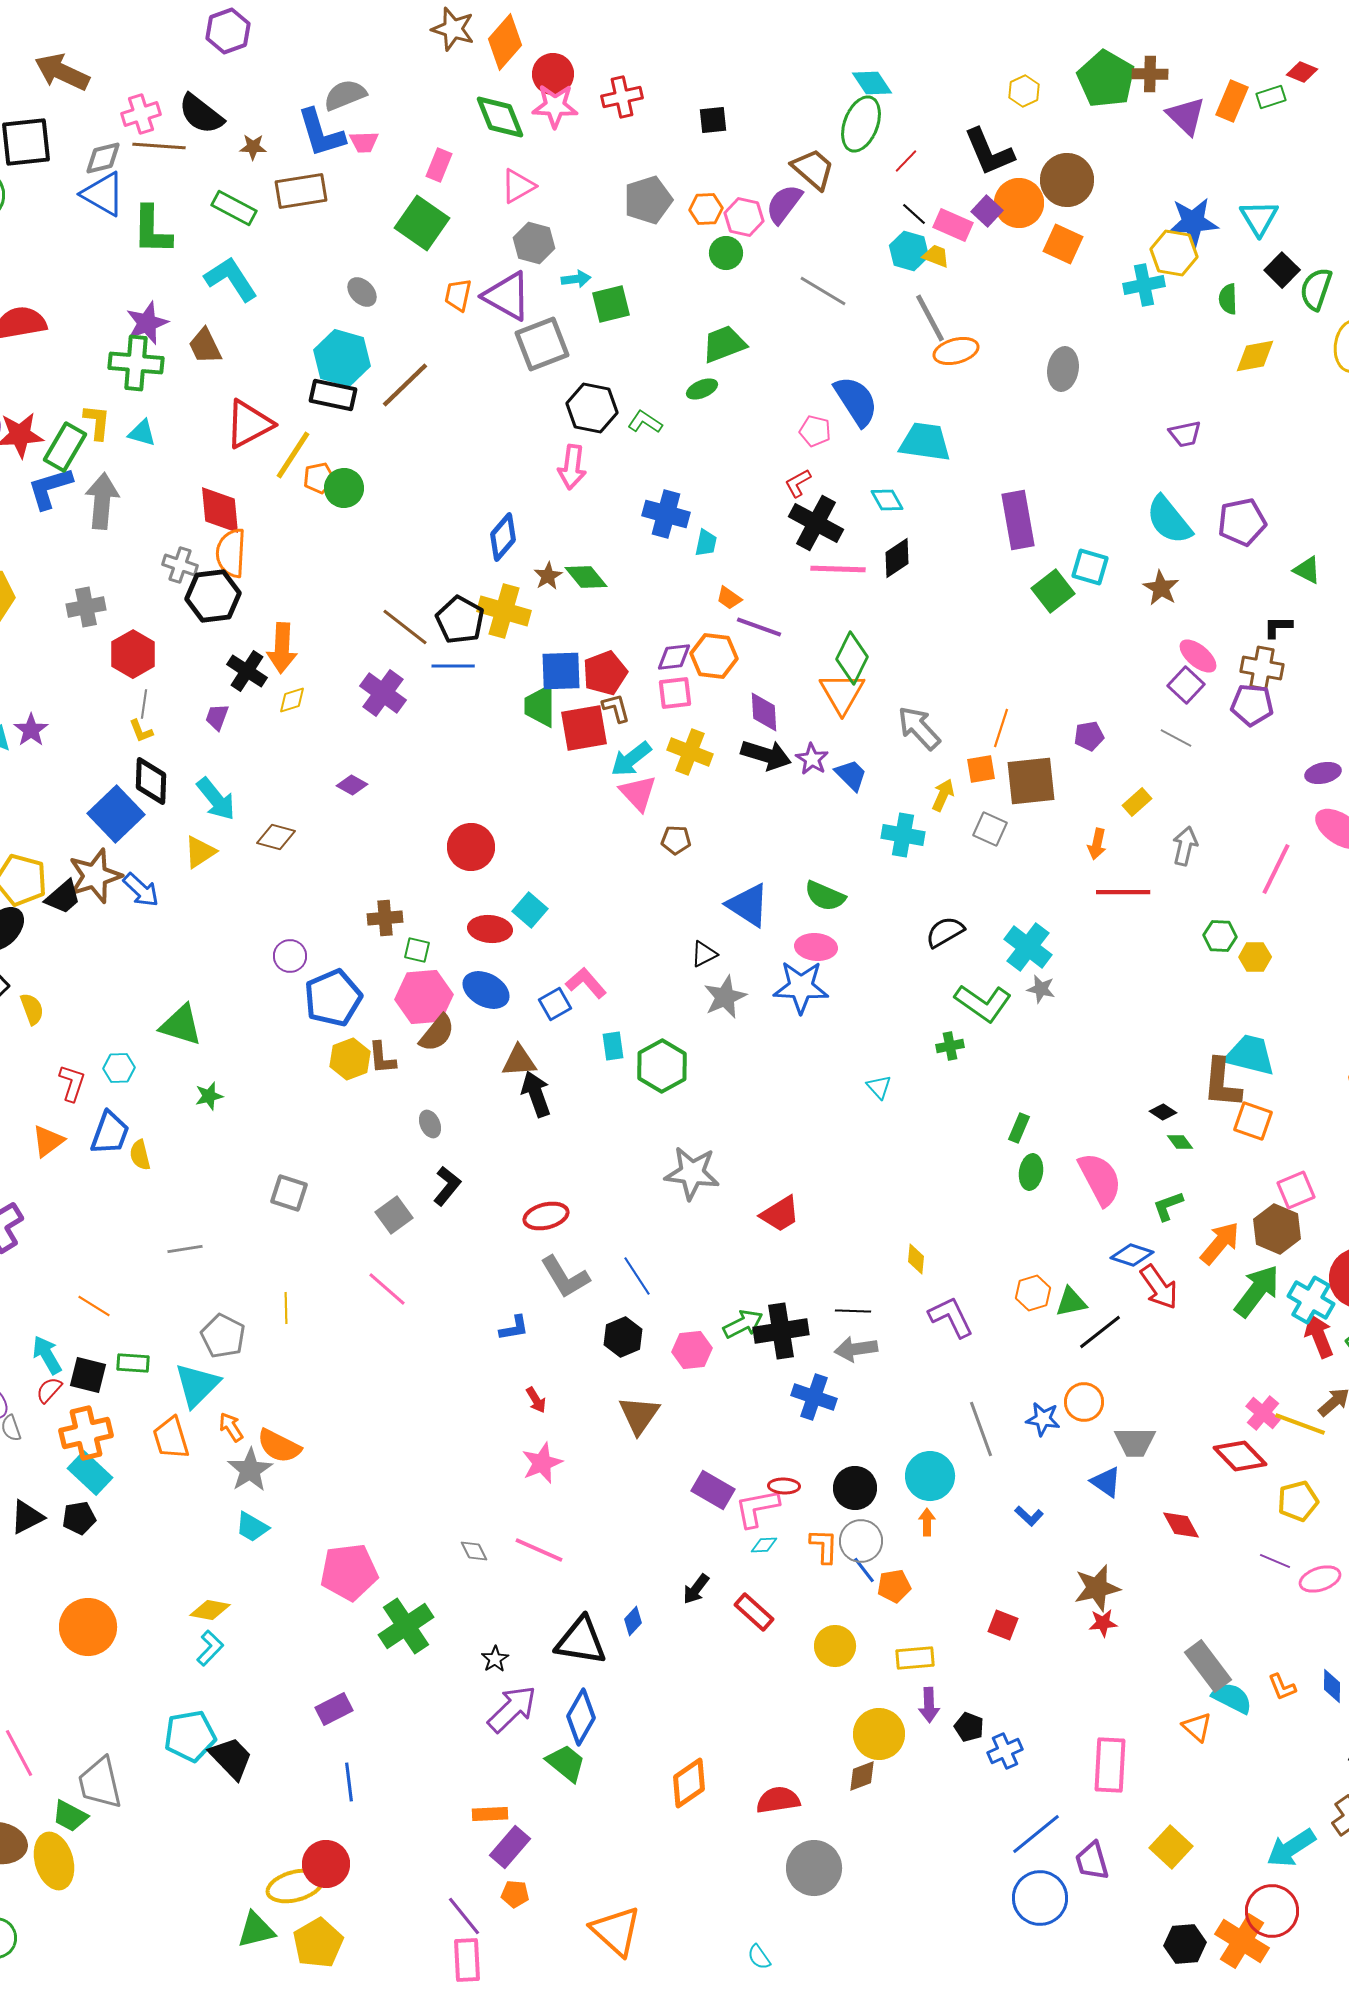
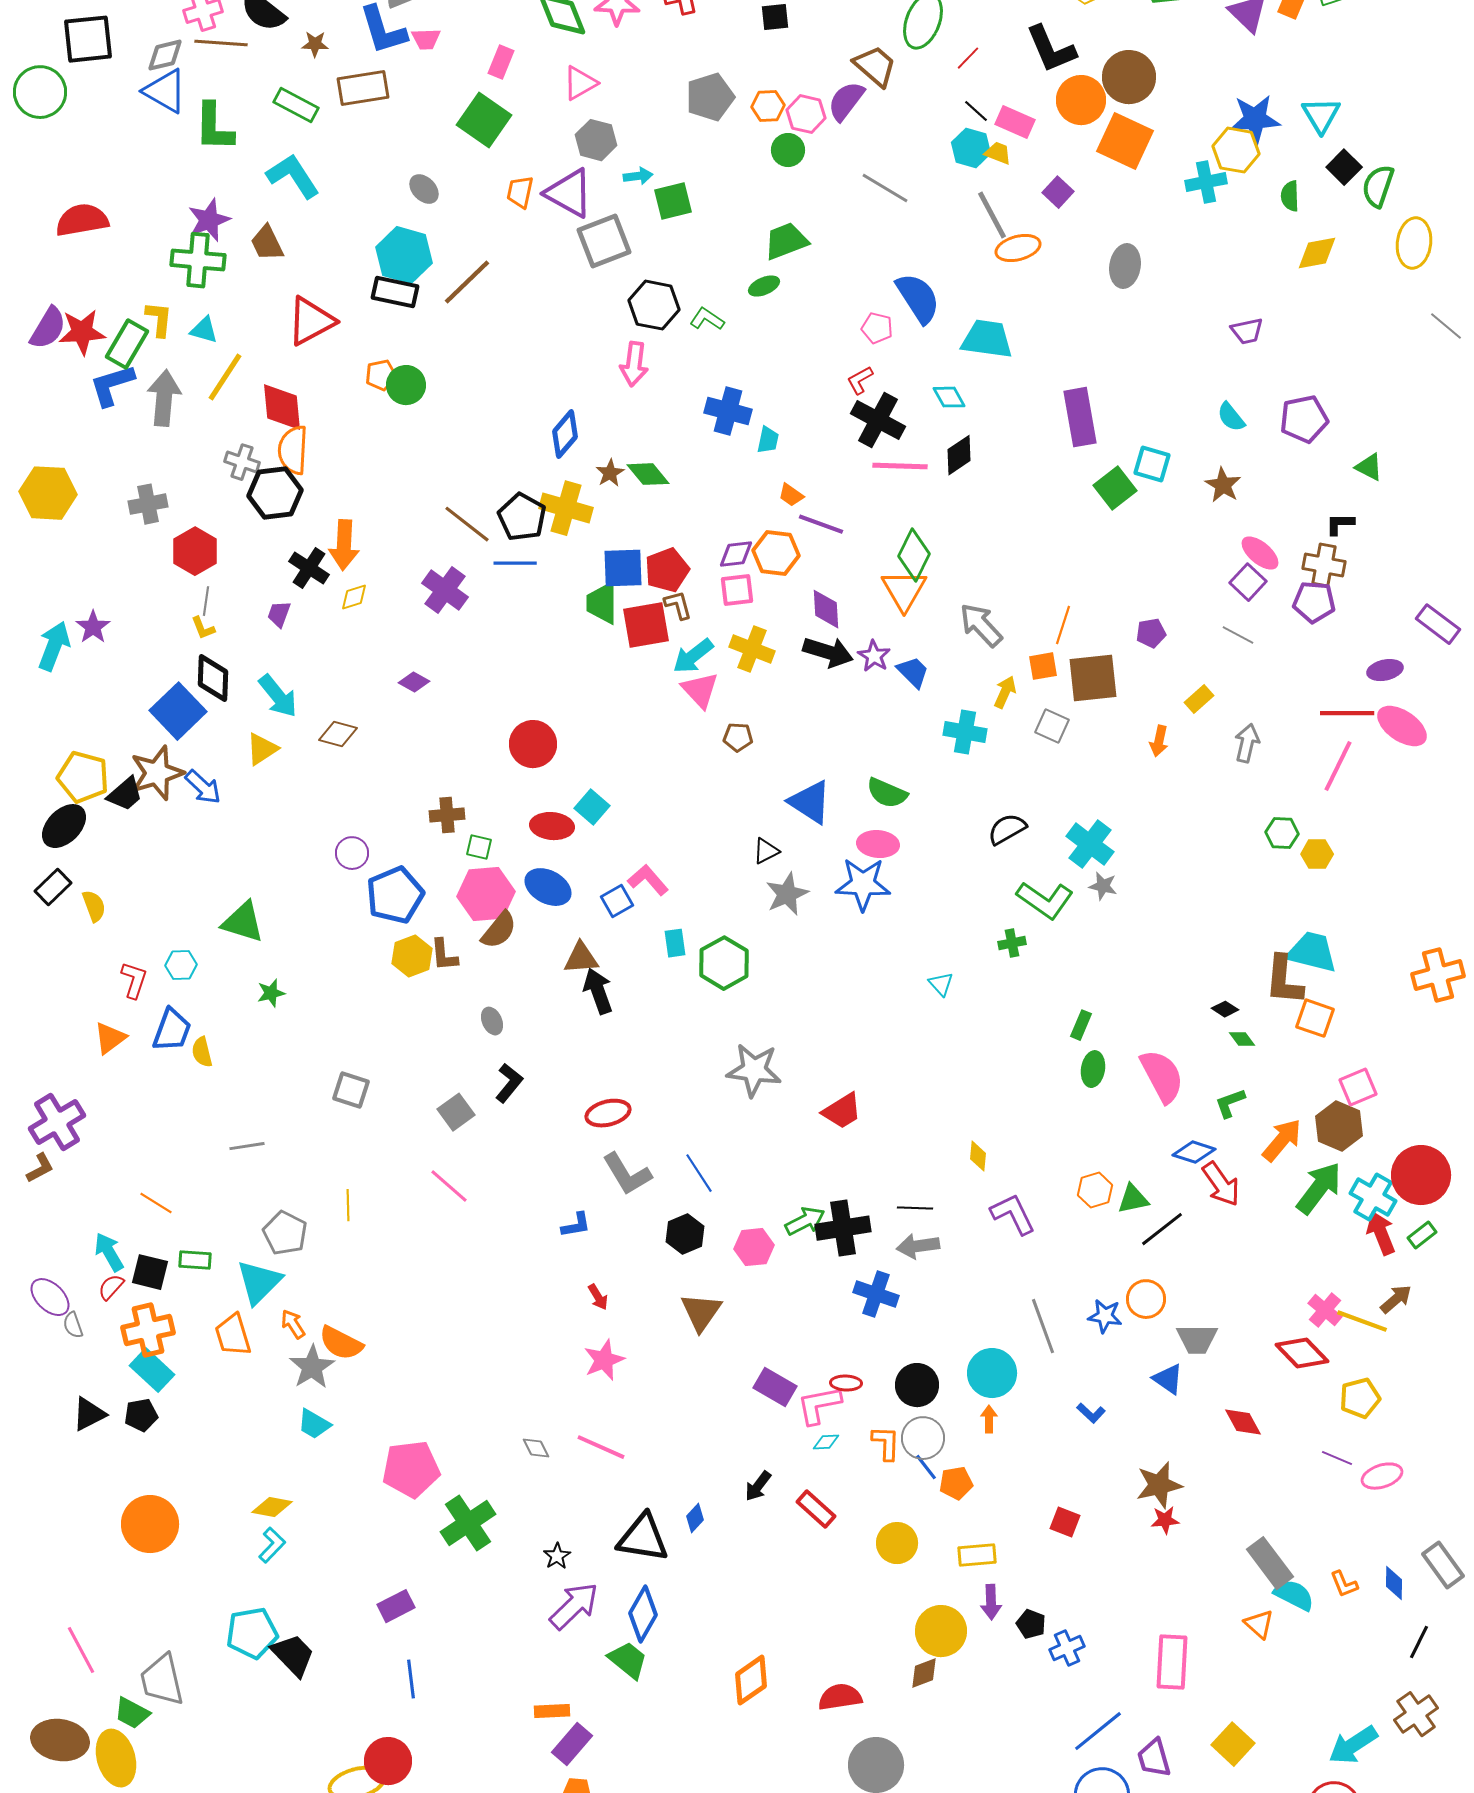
purple square: (987, 211) -> (1058, 192), moved
orange square: (1063, 244) -> (1125, 141), size x1.4
yellow line: (293, 455) -> (225, 377), moved
cyan semicircle: (1169, 520) -> (1231, 417), size x0.6
red line: (1123, 892) -> (1347, 713), moved

